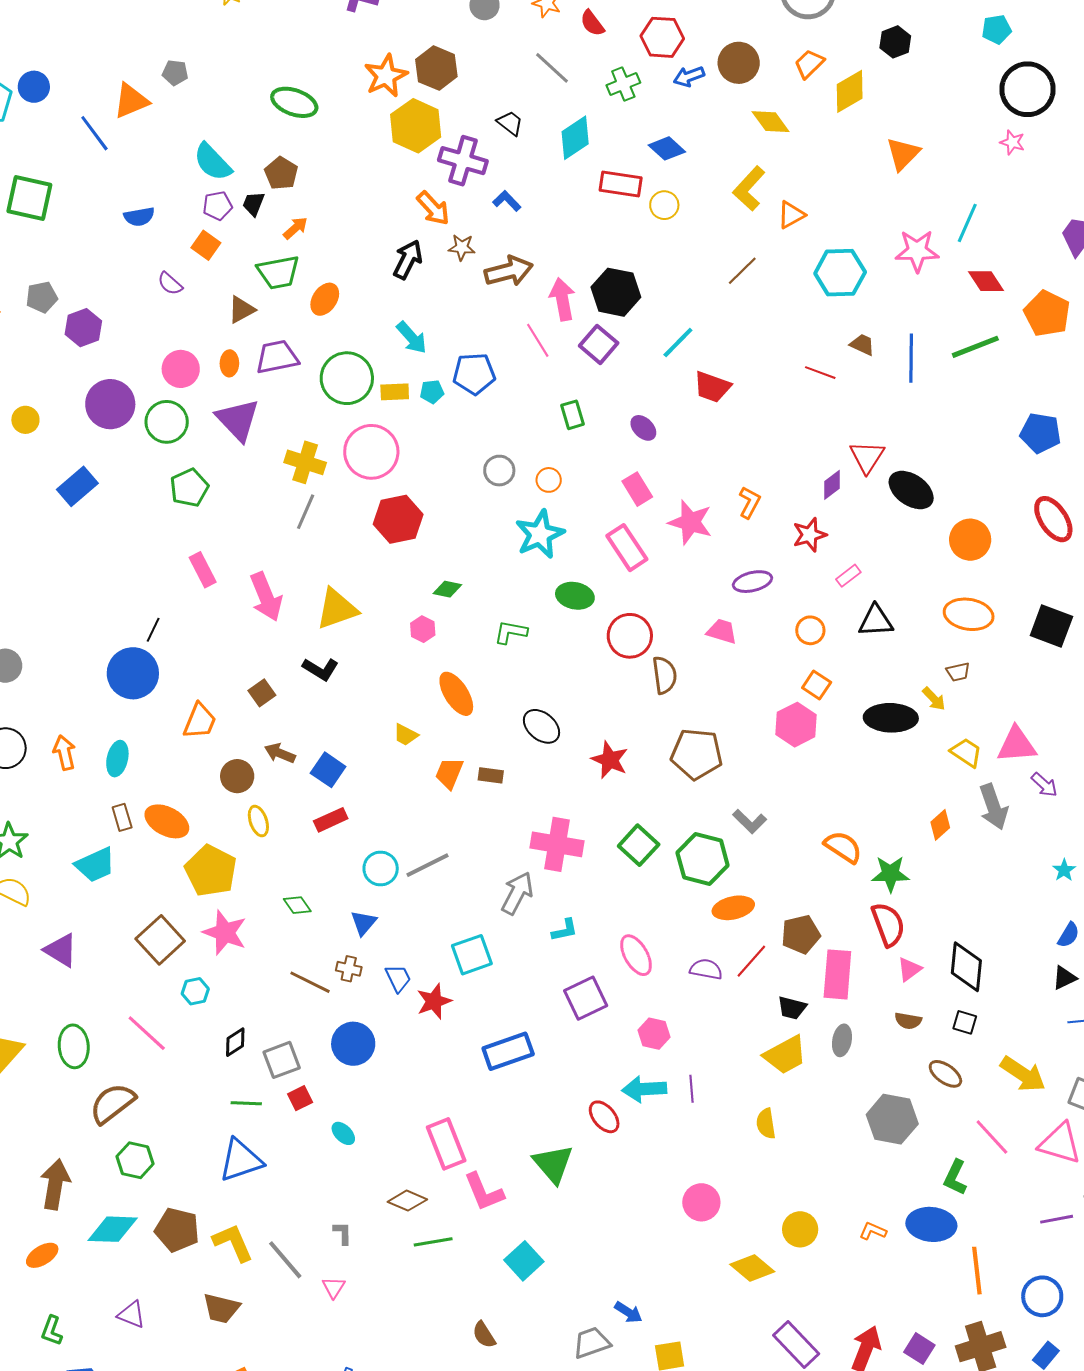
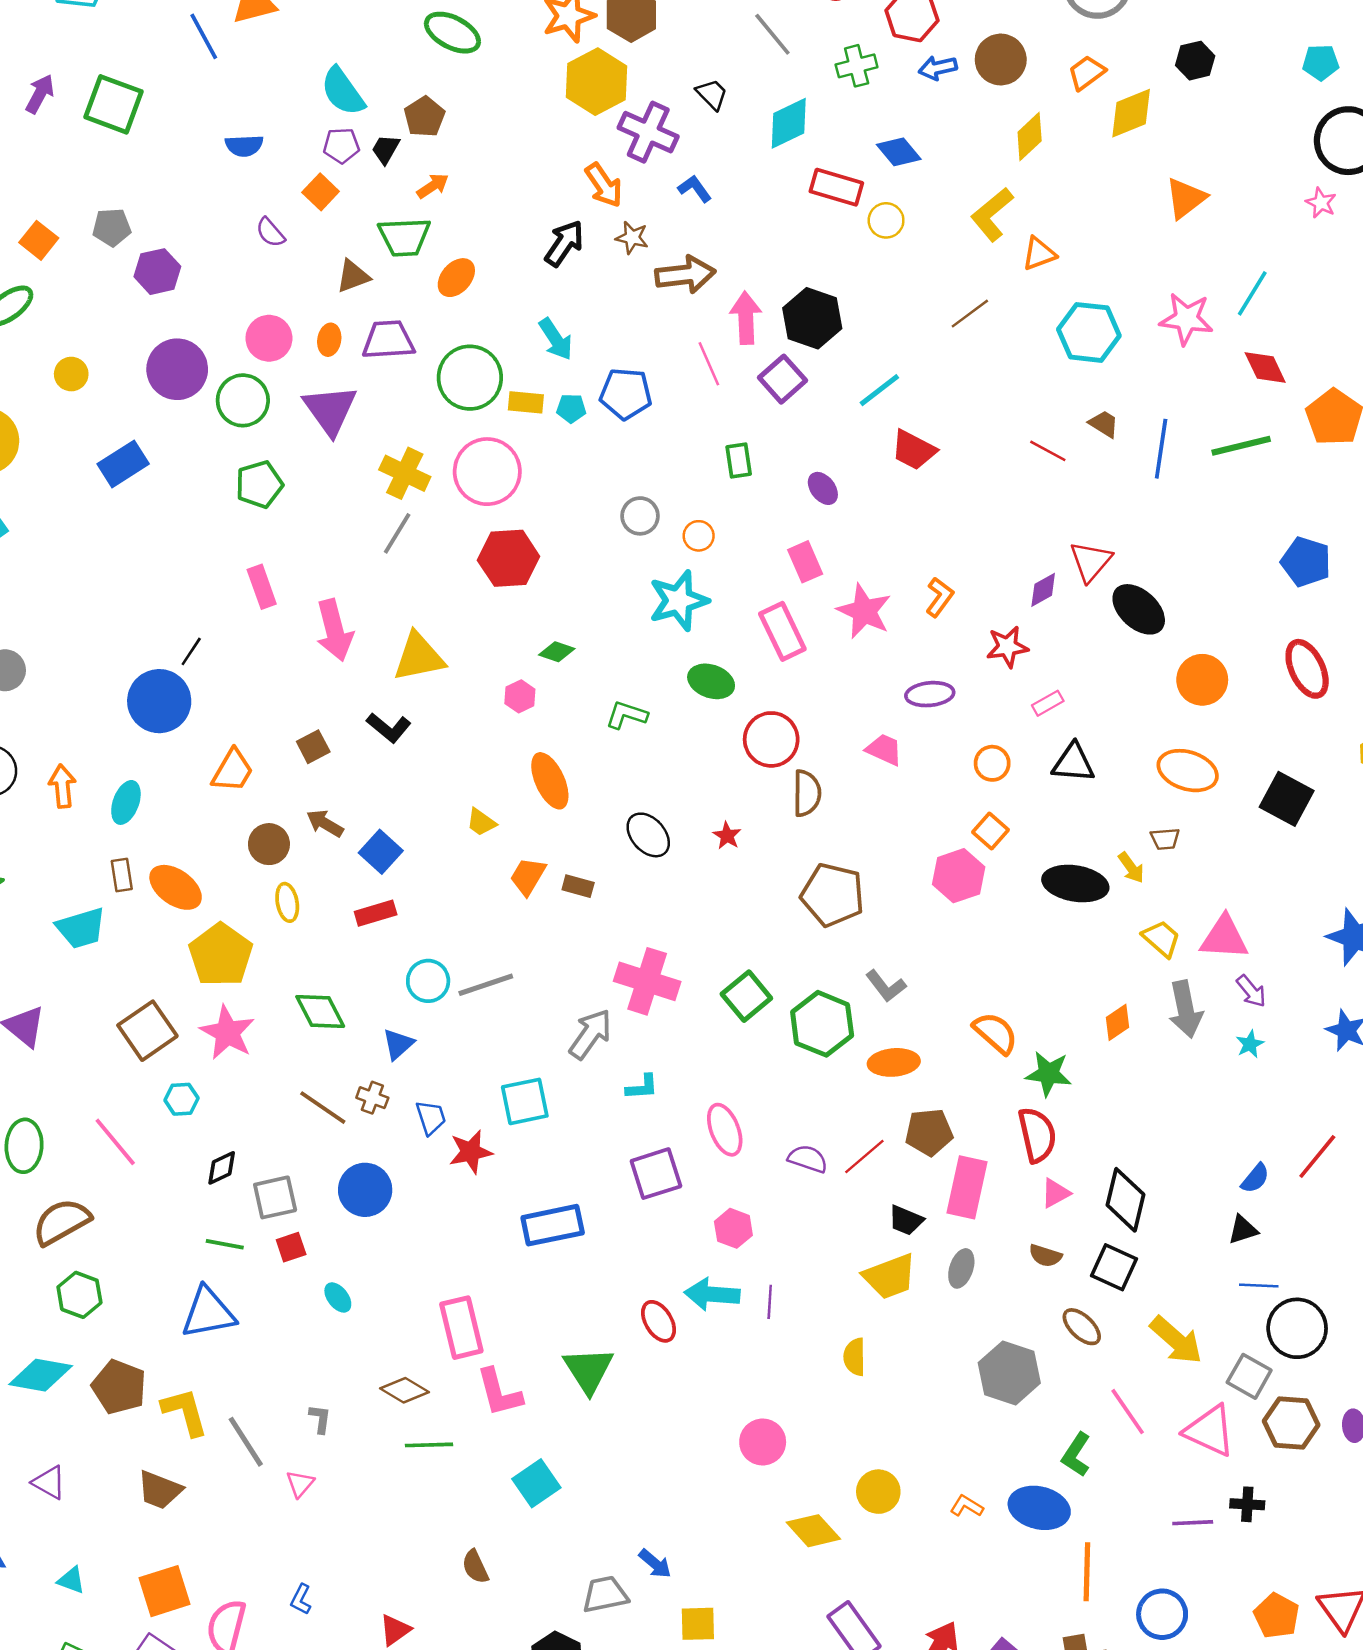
yellow diamond: (771, 122) -> (1030, 137), turned 75
red star: (610, 760) -> (727, 836), moved, size x0.6
cyan star: (1064, 870) -> (1250, 1044), moved
green diamond: (297, 905) -> (320, 1012), size x1.5
orange ellipse: (733, 908) -> (894, 1062), moved
black square: (965, 1022) -> (1114, 1267), size x1.5

